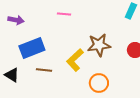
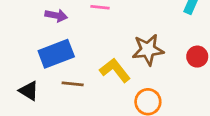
purple arrow: (16, 20) -> (56, 15), moved
yellow L-shape: (75, 60) -> (115, 70), turned 95

